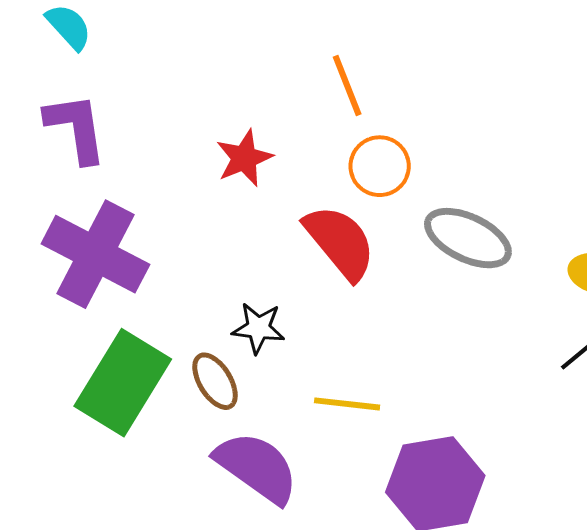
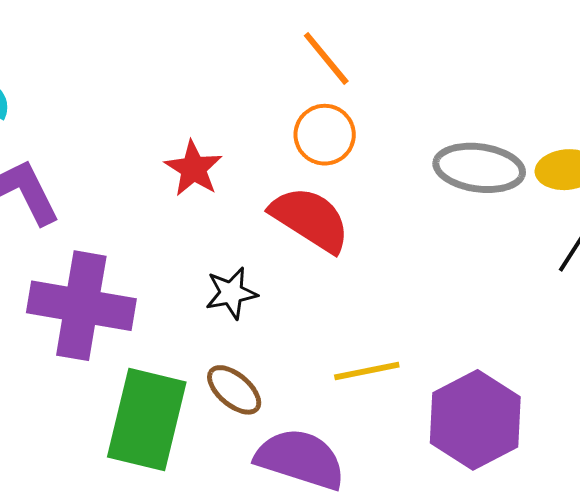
orange line: (347, 85) -> (326, 58), moved
gray ellipse: (468, 238) -> (479, 168), moved
black star: (258, 328) -> (231, 293), moved

